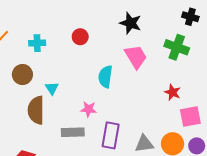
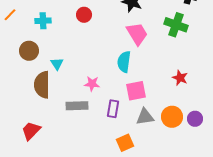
cyan semicircle: (105, 77) -> (124, 62), moved
red star: (173, 92) -> (180, 78), moved
pink square: (190, 116) -> (136, 91), moved
purple rectangle: (111, 135) -> (113, 109), size x0.7

